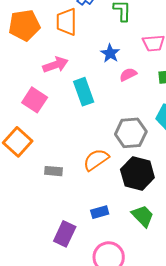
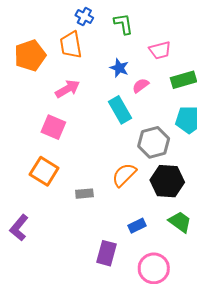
cyan rectangle: (84, 92) -> (120, 110), moved

